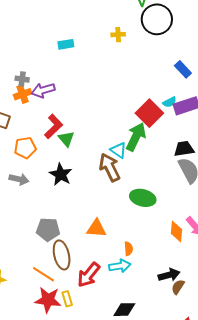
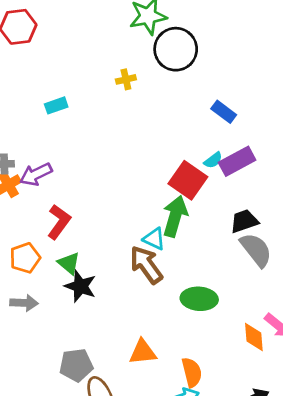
green triangle: (66, 139) -> (69, 263), moved
orange semicircle: (129, 249) -> (192, 372), size x1.5

